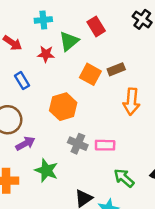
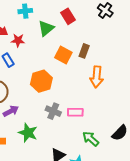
red star: (46, 54) -> (18, 40), moved
brown rectangle: (116, 69) -> (84, 51), turned -48

